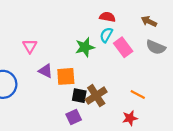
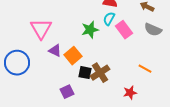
pink triangle: (30, 46) -> (41, 29), size x1.6
orange square: (66, 76) -> (73, 56), turned -36
orange line: (138, 94) -> (145, 69), moved
purple square: (74, 117) -> (67, 92), moved

